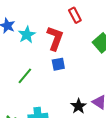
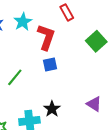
cyan star: (27, 35) -> (23, 22), moved
black star: (78, 106) -> (52, 109), moved

